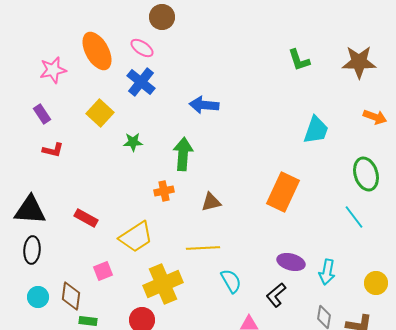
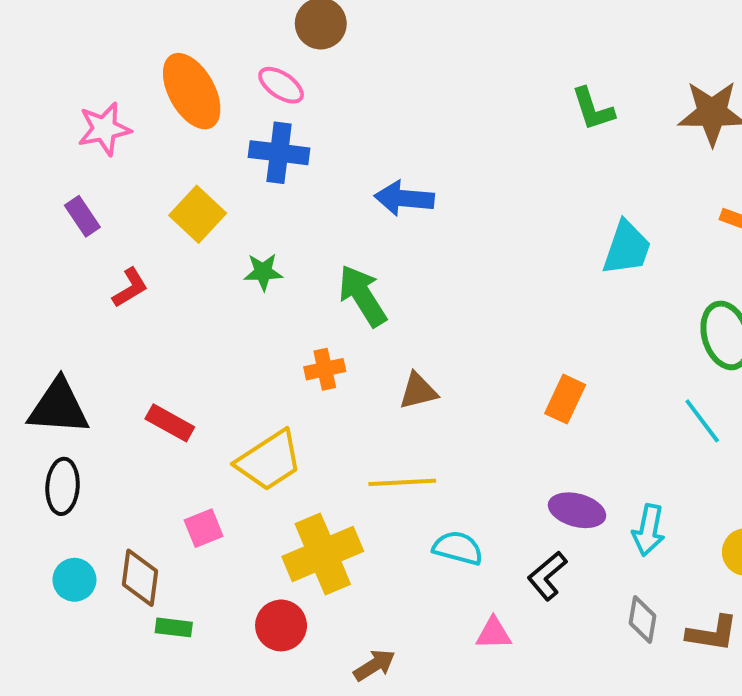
blue cross: (141, 82) -> (279, 153), turned -32
red L-shape: (53, 150) -> (130, 288), moved, turned -45
green arrow: (183, 154) -> (362, 296), turned -36
orange rectangle: (283, 192) -> (565, 399), moved, size x0.6
cyan semicircle: (231, 281) -> (458, 548), turned -45

